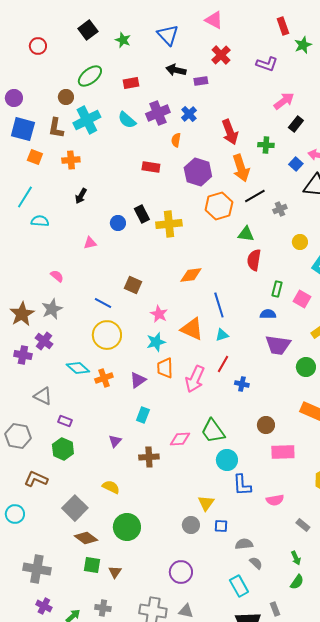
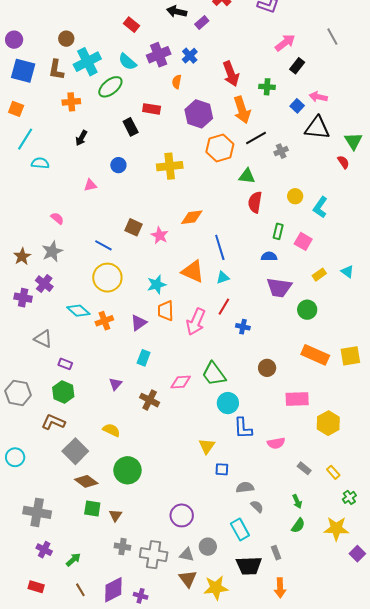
green ellipse: (90, 76) -> (110, 87), moved
purple rectangle: (201, 81) -> (202, 23), turned -32
red rectangle: (131, 83) -> (132, 25), turned 49
orange square: (35, 157) -> (16, 109), moved
black rectangle: (142, 214) -> (131, 127), moved
yellow circle: (300, 242) -> (295, 196), moved
brown star: (22, 314) -> (22, 256), size x0.7
pink star: (159, 314) -> (160, 235), moved
gray hexagon: (18, 436) -> (18, 393), moved
pink rectangle: (283, 452) -> (297, 399), moved
brown cross: (149, 457) -> (150, 400), turned 30
brown L-shape: (36, 479) -> (53, 422), moved
gray circle: (191, 525) -> (208, 547), moved
gray cross: (103, 608) -> (122, 547), moved

